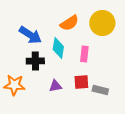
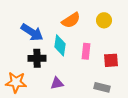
yellow circle: (102, 23) -> (104, 20), size x0.6
red square: (81, 82) -> (111, 60), moved

